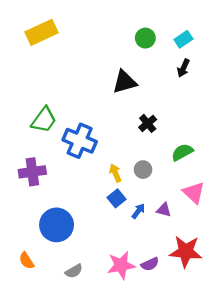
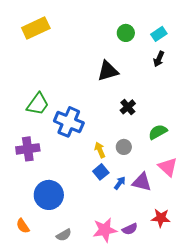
purple triangle: (164, 210) -> (142, 182), size x1.5
red star: (186, 251) -> (161, 218), size x0.7

